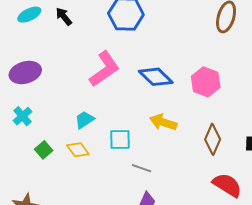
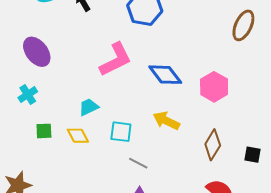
purple ellipse: (25, 72) -> (37, 52), turned 60
green square: (44, 150) -> (44, 131), turned 30

